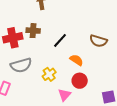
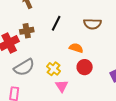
black line: (60, 40) -> (56, 23), moved
pink triangle: (64, 95) -> (62, 86), moved

